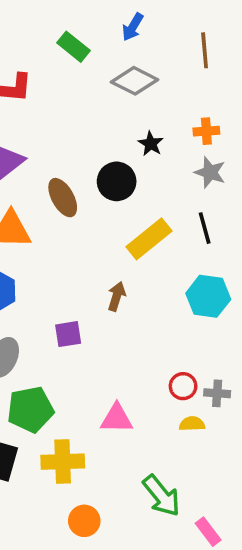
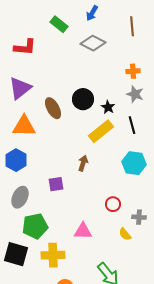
black star: (151, 144) -> (108, 107), moved
red circle: (183, 386) -> (113, 204), moved
yellow semicircle: (192, 424) -> (125, 234), turned -128

